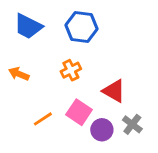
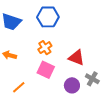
pink square: (79, 112) -> (46, 70), moved
orange line: (43, 119) -> (19, 87), moved

